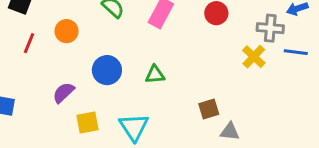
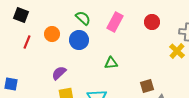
blue circle: (107, 70) -> (79, 40), moved
purple semicircle: (63, 93) -> (59, 73), moved

